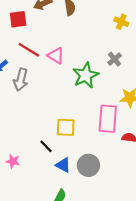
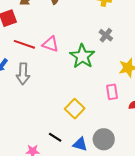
pink rectangle: (108, 119) -> (112, 92), size x0.6
yellow square: (66, 127) -> (75, 109), turned -36
black line: (46, 146) -> (55, 137), moved

